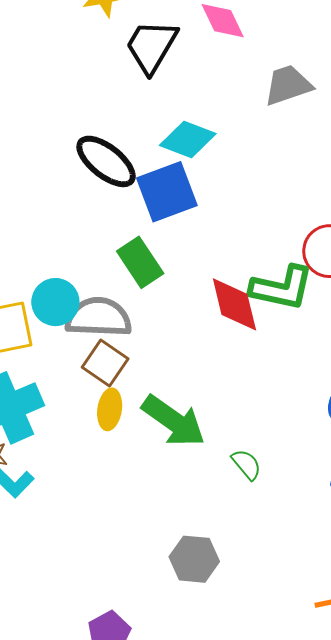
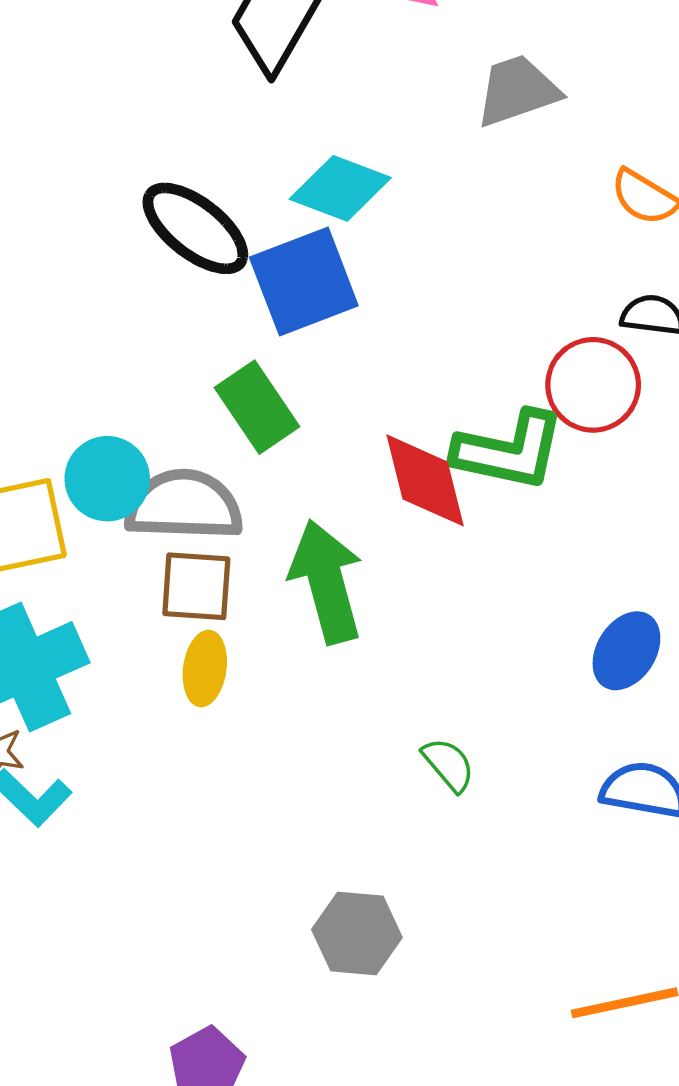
brown square: (105, 363) -> (196, 586), turned -30
green arrow: (174, 421) -> (326, 582), moved, turned -140

